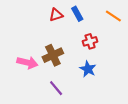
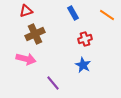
red triangle: (56, 15) -> (26, 11), moved
brown cross: (53, 55) -> (35, 34), moved

